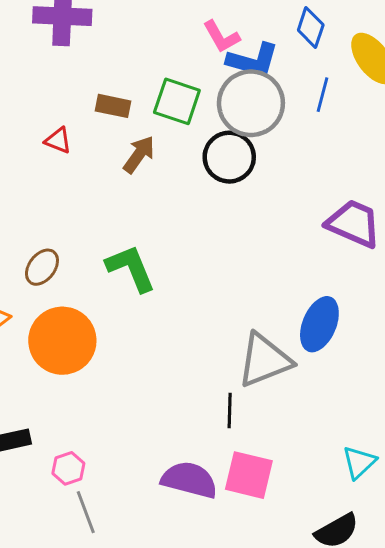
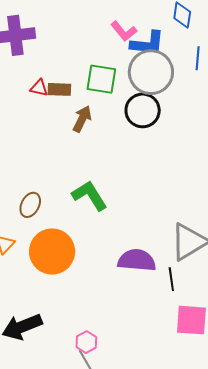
red triangle: (58, 140) -> (39, 88), moved
pink hexagon: (68, 468) -> (86, 342), moved
purple semicircle: (189, 480) -> (137, 260), moved

